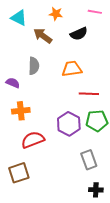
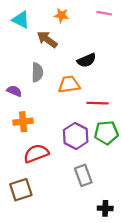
black semicircle: (79, 34) -> (87, 60), moved
orange trapezoid: (72, 69) -> (69, 84), moved
gray rectangle: (89, 160) -> (83, 175), moved

